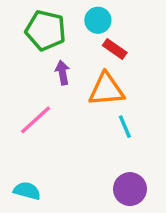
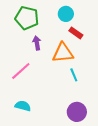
cyan circle: (98, 20) -> (66, 14), moved
red rectangle: (115, 49) -> (76, 33), moved
cyan semicircle: (27, 191) -> (23, 106), moved

